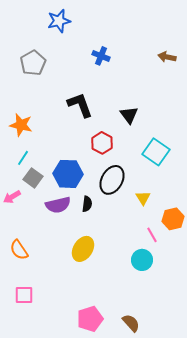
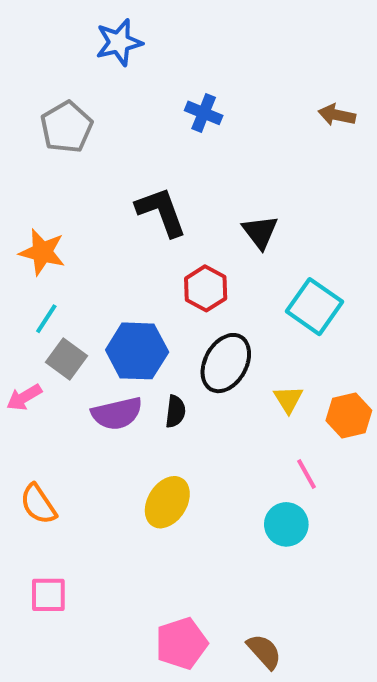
orange hexagon: (173, 219) -> (349, 415), moved

